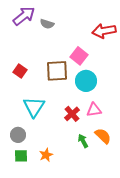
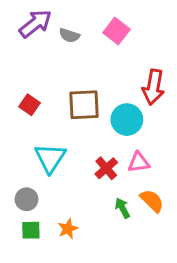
red arrow: (104, 31) -> (153, 87), moved, turned -70
pink square: (79, 56) -> (117, 31), moved

